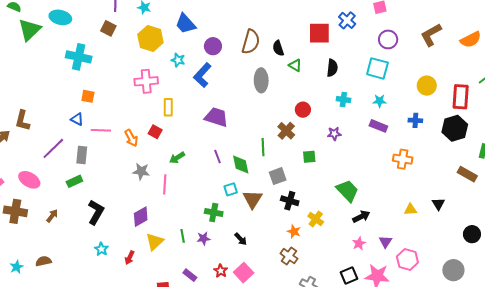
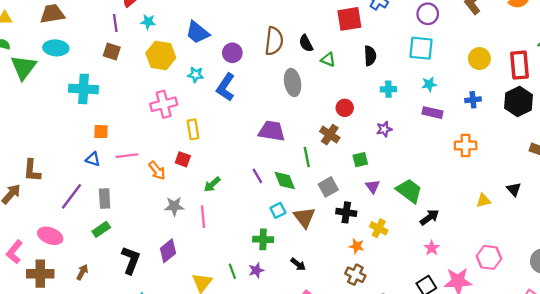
purple trapezoid: (216, 117) -> (272, 131), moved
pink line: (101, 130) -> (127, 156), moved
purple diamond: (141, 217) -> (168, 251), moved
purple triangle: (385, 242) -> (373, 186), moved

